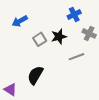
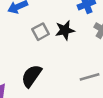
gray line: (77, 57) -> (90, 77), moved

